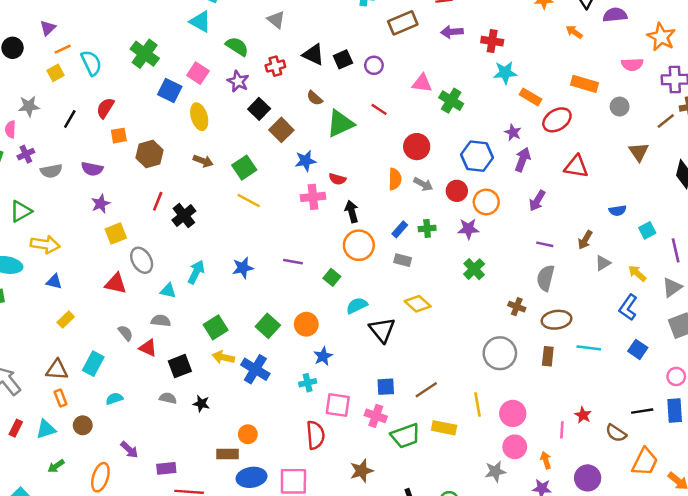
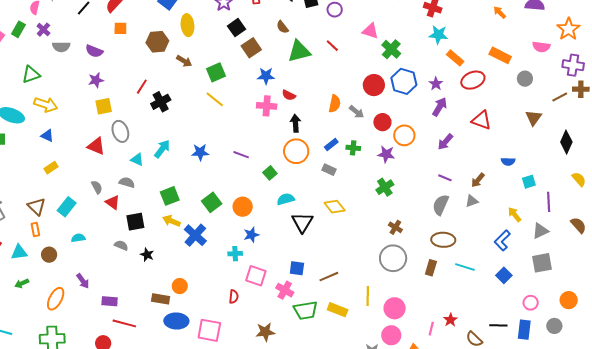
red circle: (417, 147) -> (374, 85), moved
purple cross: (26, 154) -> (43, 30), turned -32
brown hexagon: (149, 154) -> (157, 42), moved
blue hexagon: (477, 156) -> (404, 81), moved
gray triangle: (603, 263) -> (472, 201), moved
brown cross: (517, 307) -> (395, 227), moved
brown triangle: (57, 370) -> (37, 207), turned 30
red semicircle: (315, 435) -> (234, 297), size x0.6

